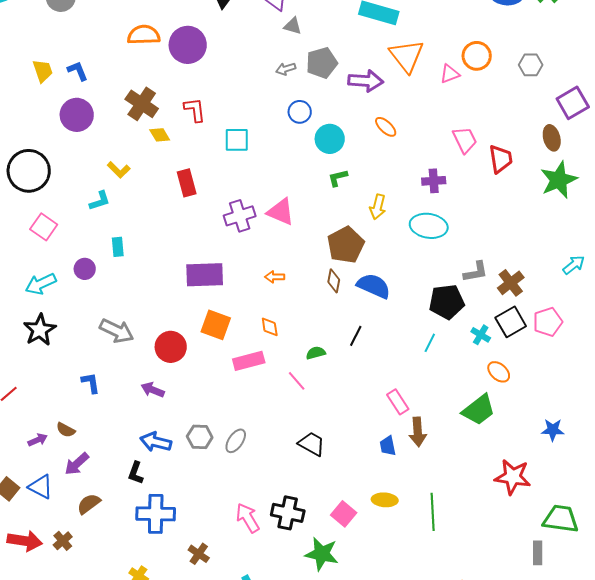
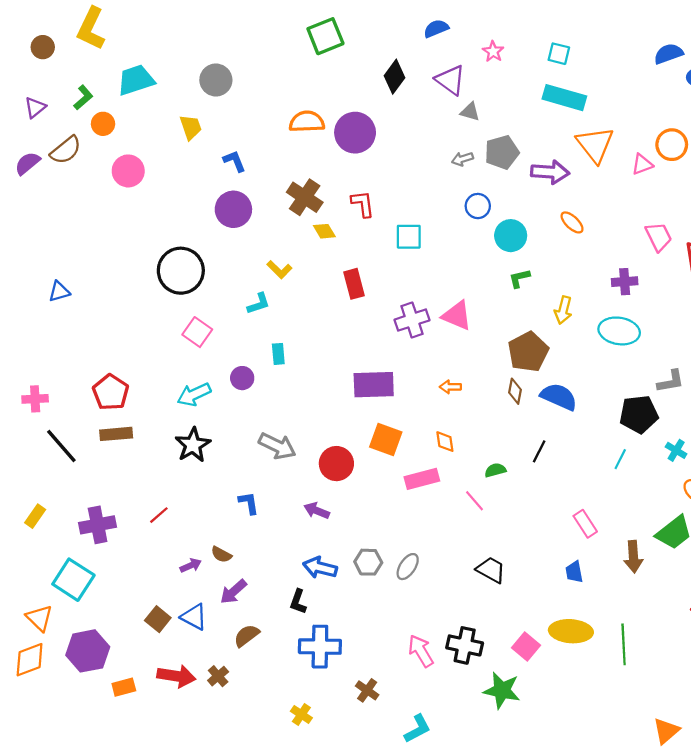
yellow trapezoid: (43, 71) -> (191, 127), moved
brown arrow: (418, 432) -> (633, 557), moved
yellow ellipse: (385, 500) -> (571, 631), size x1.5

